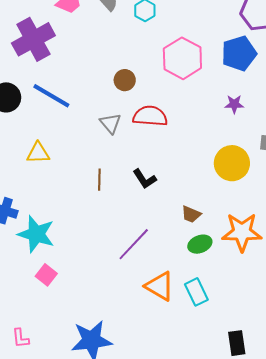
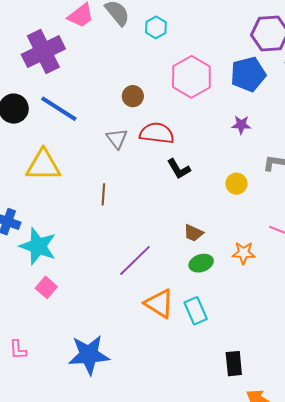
yellow triangle: (38, 153) -> (43, 165), size x1.5
yellow circle: (232, 163) -> (236, 184), size x0.6
black L-shape: (145, 179) -> (179, 169), moved
orange star: (242, 232) -> (244, 253), size x0.6

